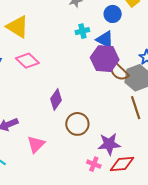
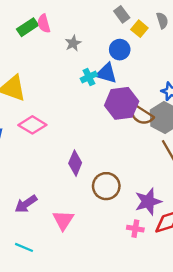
blue triangle: (105, 40) -> (106, 73), moved

